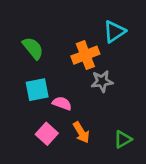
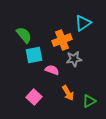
cyan square: (37, 90) -> (34, 55), moved
pink semicircle: (62, 103) -> (52, 70), moved
orange arrow: (81, 132) -> (68, 93), moved

